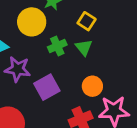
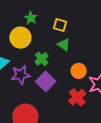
green cross: (57, 46) -> (42, 59), moved

